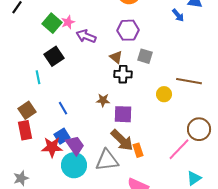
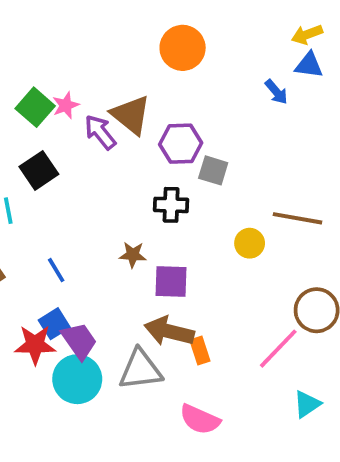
purple hexagon: (128, 30) -> (181, 144), moved
purple arrow: (86, 36) -> (100, 132), turned 30
brown triangle: (116, 57) -> (131, 115), moved, size x1.6
brown arrow: (122, 140) -> (169, 331), turned 150

